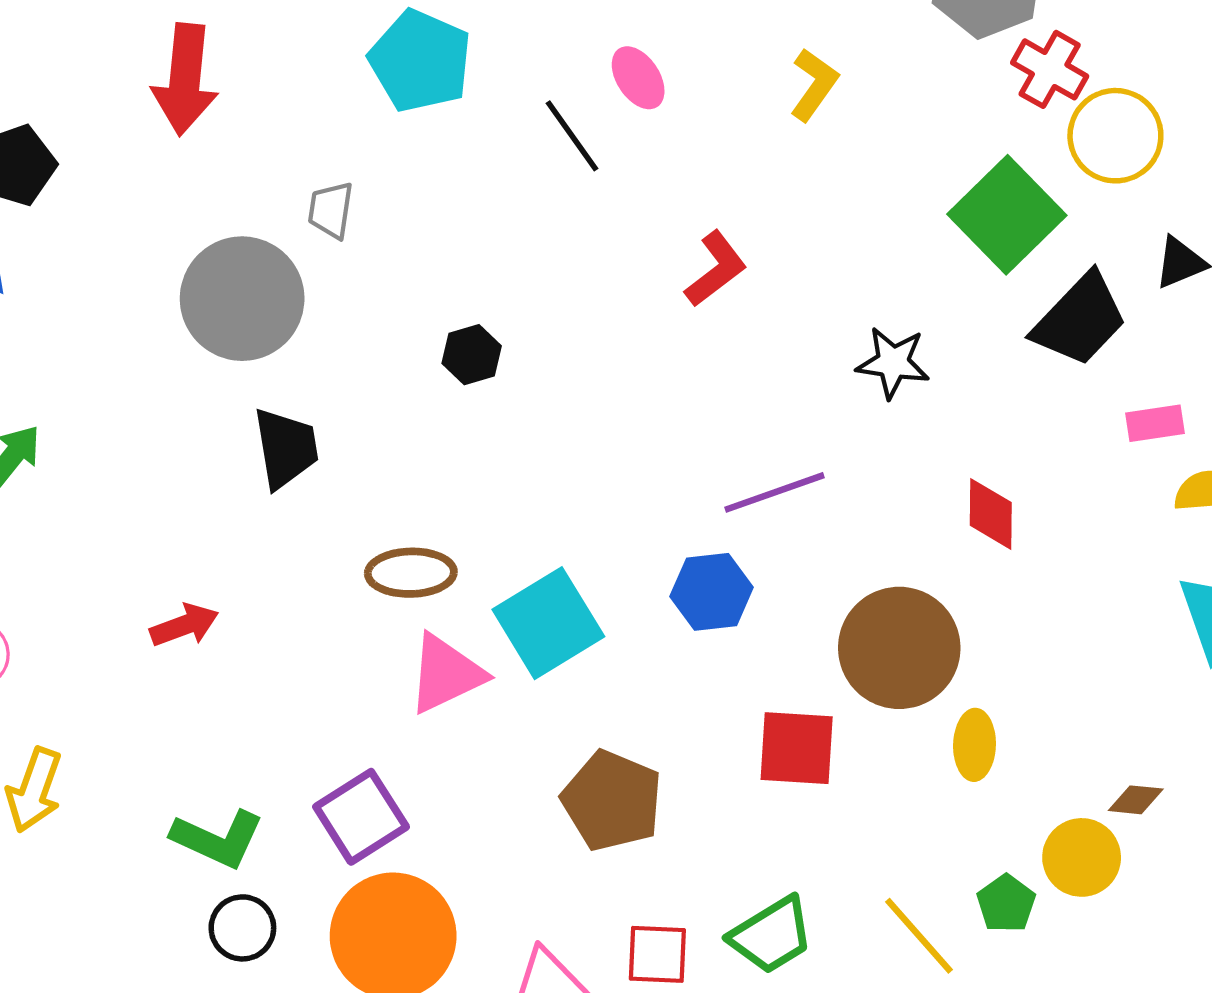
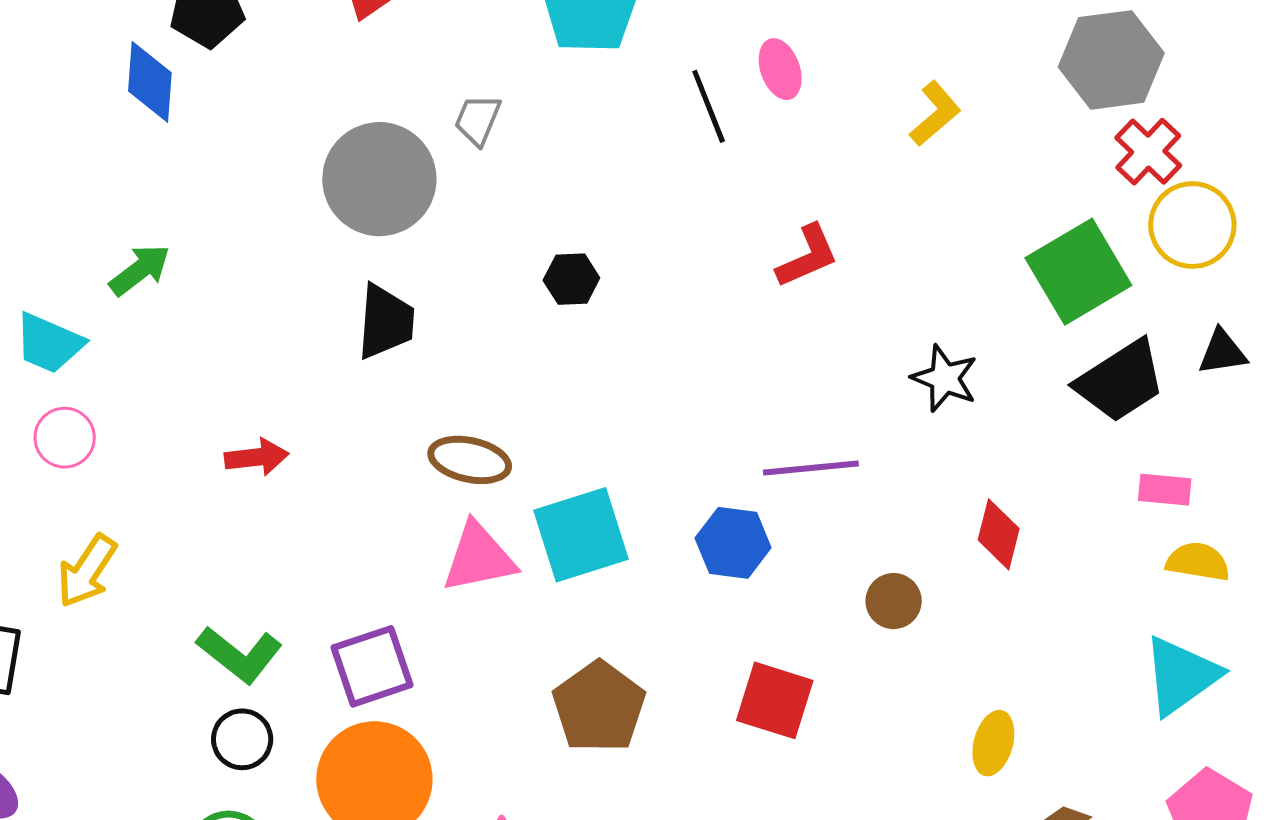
brown circle: (899, 648) -> (894, 601), moved, size x0.5
yellow ellipse: (975, 745) -> (993, 743), moved

